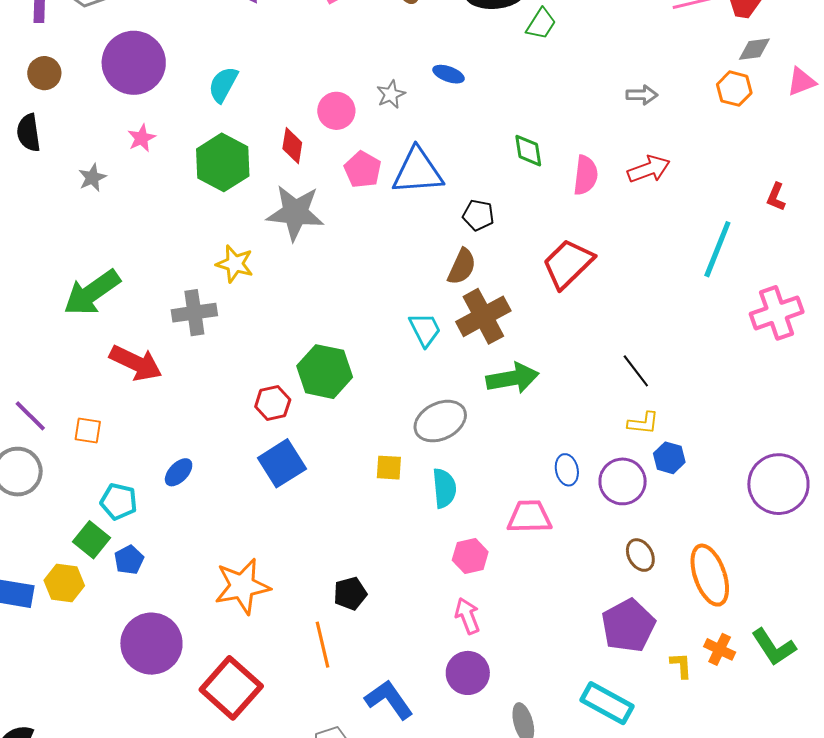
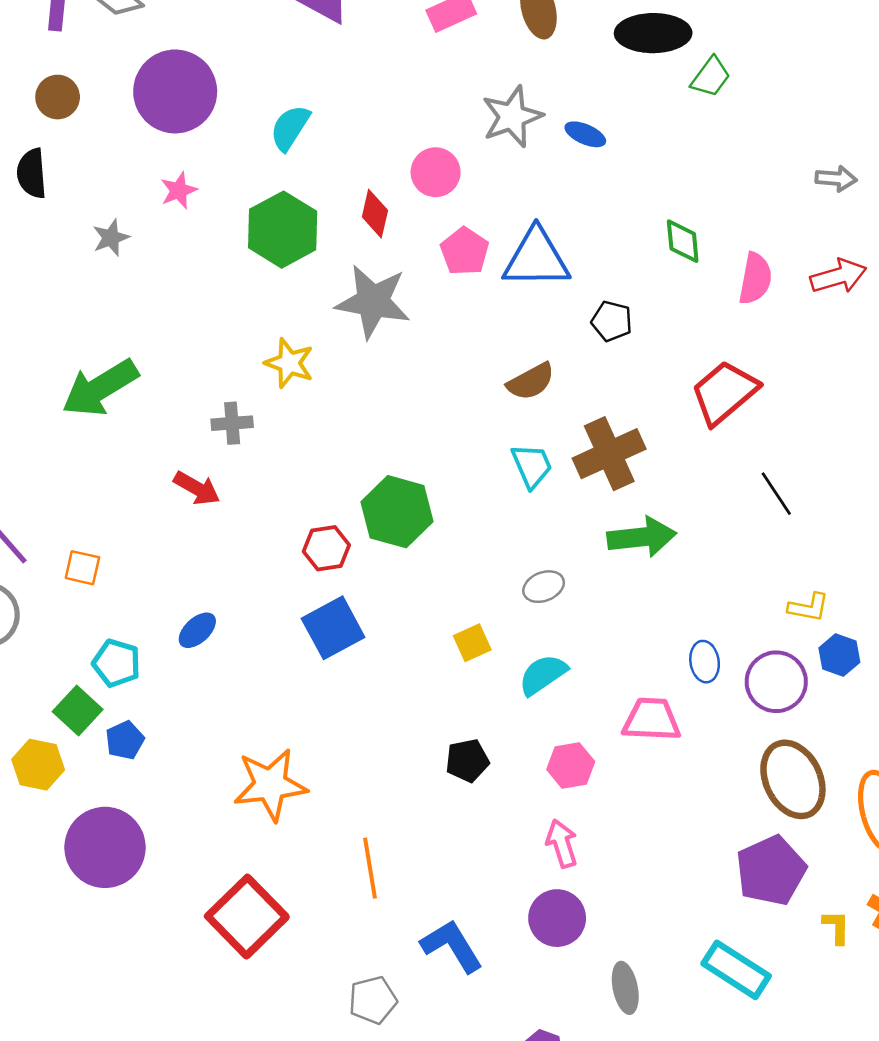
gray star: (391, 94) -> (512, 117), moved, size x1.6
brown semicircle: (462, 267) -> (531, 381), moved, turned 33
gray cross: (194, 313) -> (232, 423), size x0.7
red arrow: (136, 363) -> (197, 488), moved, size x0.7
black line: (636, 371) -> (776, 494), moved
gray ellipse: (440, 421) -> (544, 587), size x0.6
yellow square: (389, 468) -> (472, 643), turned -32
cyan semicircle: (444, 488) -> (543, 675), turned -123
brown ellipse: (640, 555) -> (793, 779), size x1.8
black pentagon: (350, 593) -> (467, 761), moved
purple circle: (151, 644) -> (105, 847), moved

